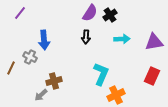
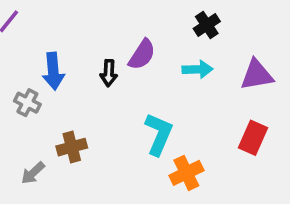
purple semicircle: (90, 13) -> (142, 55), moved
black cross: (110, 15) -> (207, 25), moved
black arrow: (86, 37) -> (109, 73), moved
gray arrow: (41, 95) -> (33, 173), moved

